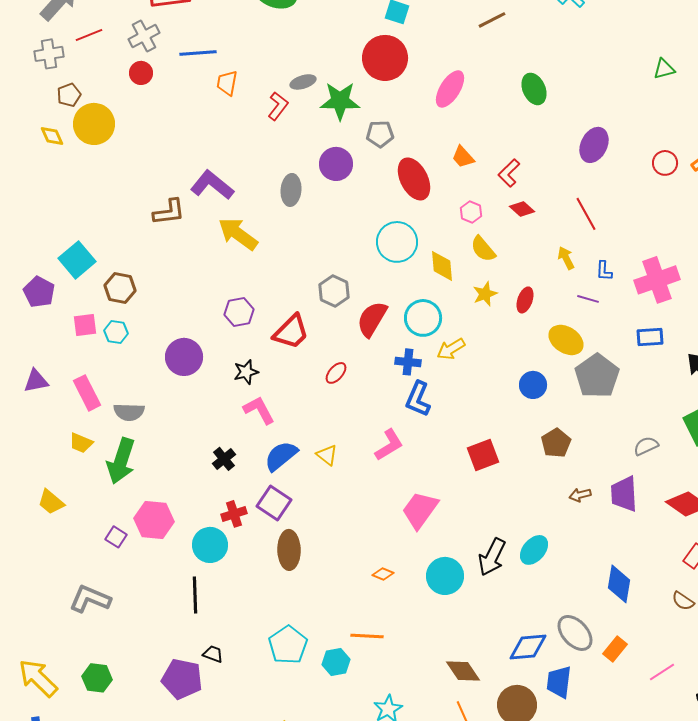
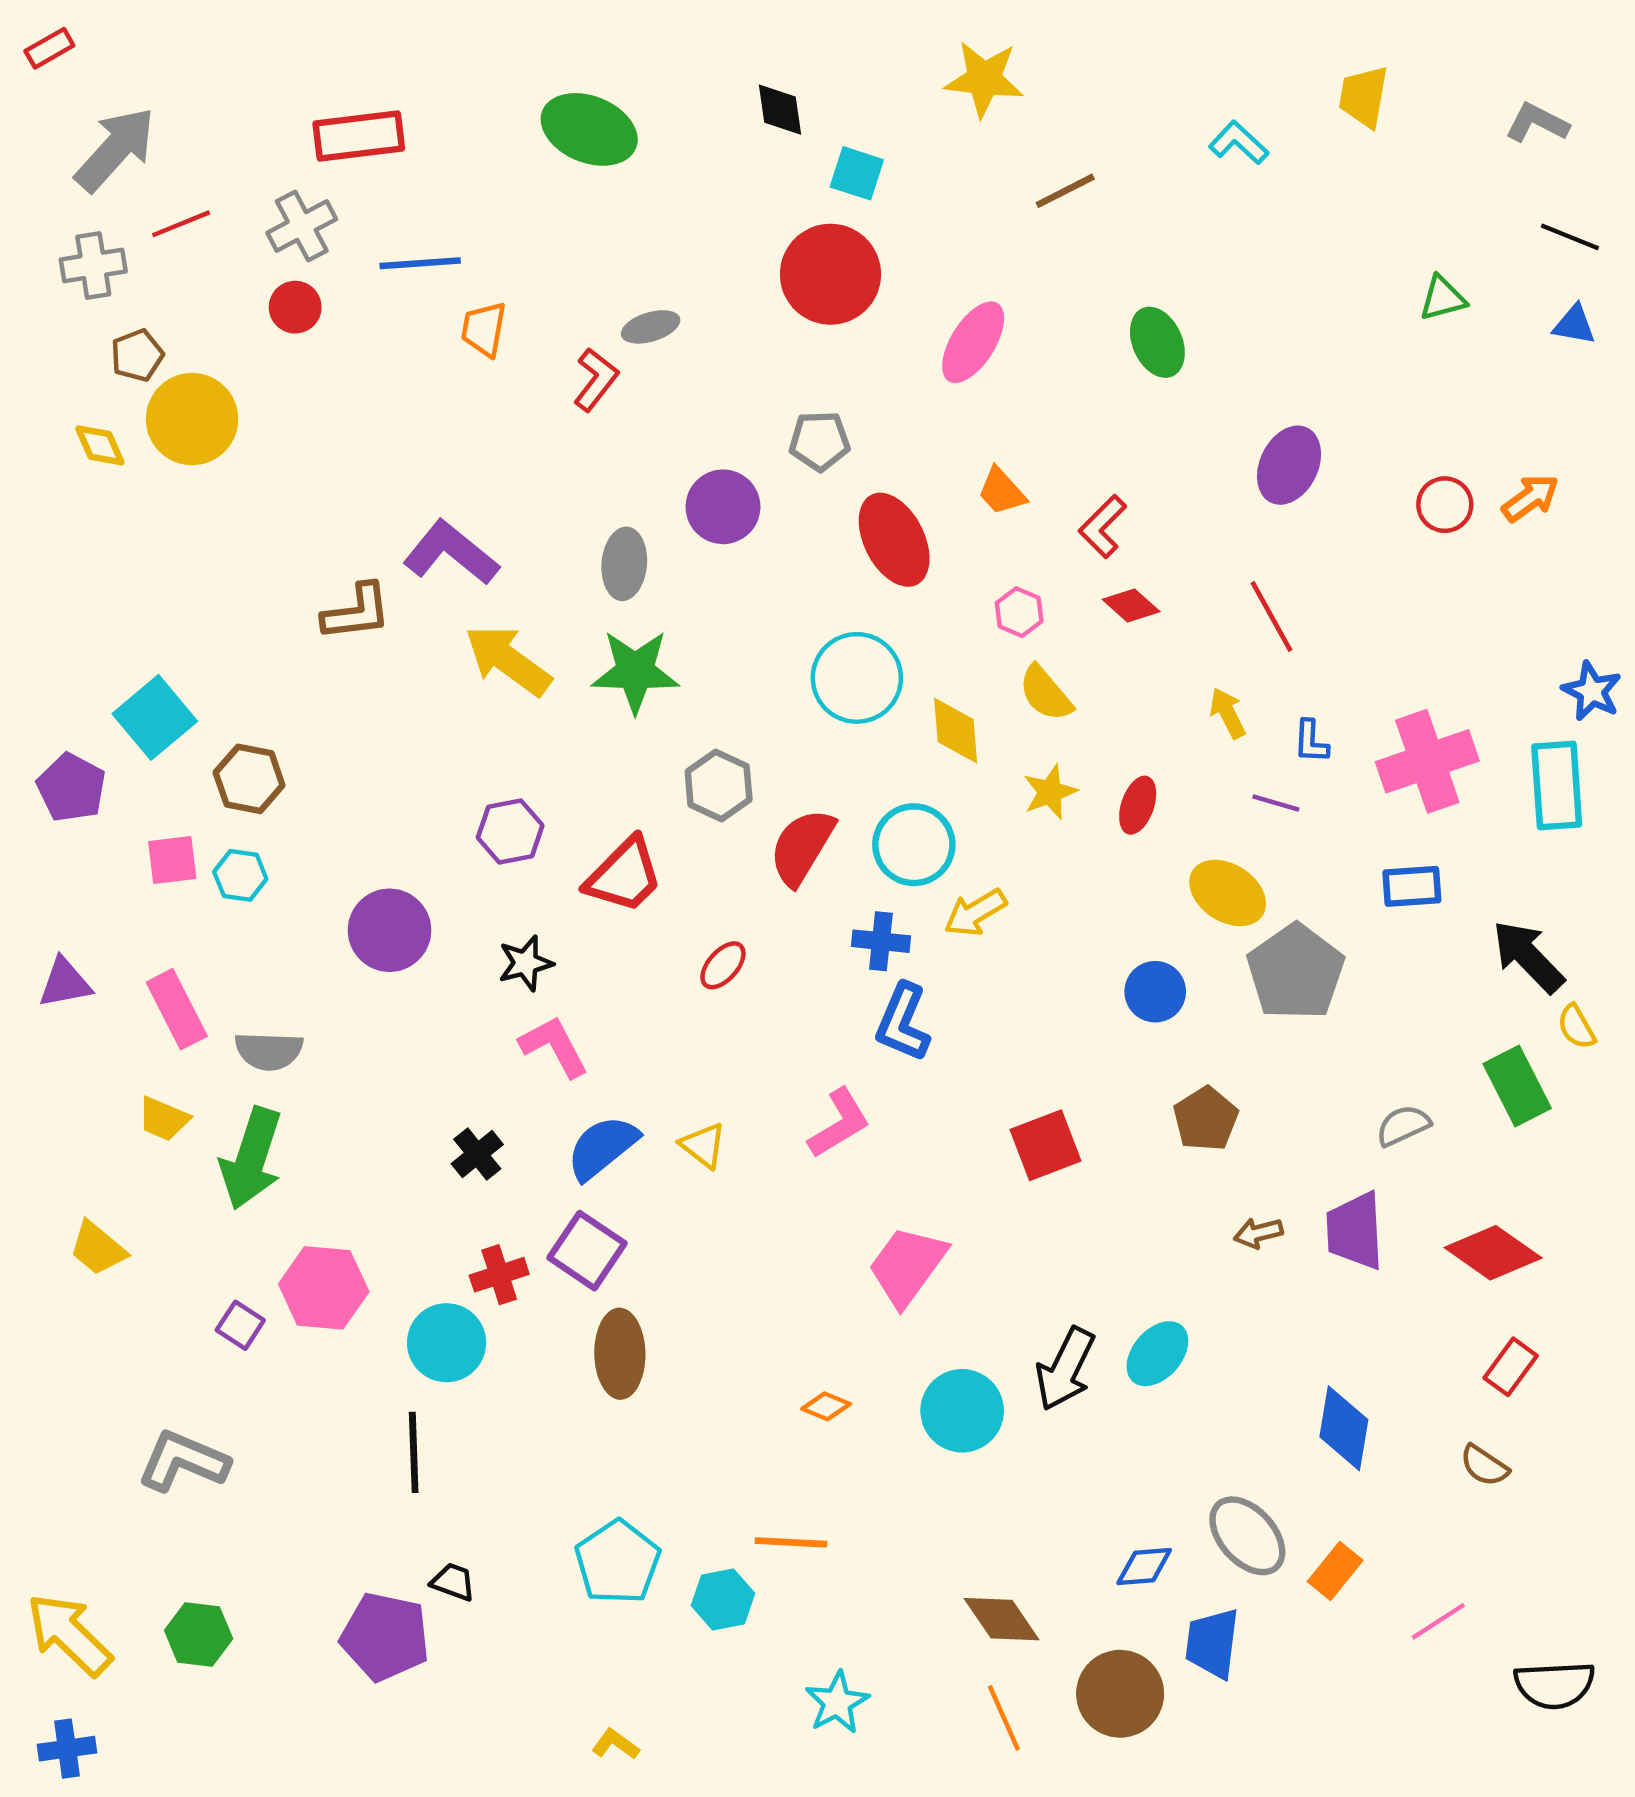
green star: (340, 101) -> (635, 671), moved
blue diamond: (528, 647) -> (1144, 1567), size x0.7

